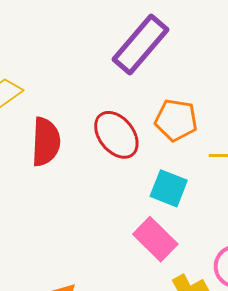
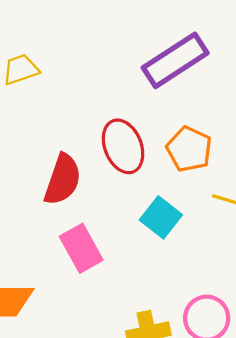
red semicircle: (46, 142) -> (63, 179), moved
pink rectangle: (155, 239) -> (81, 248), moved

